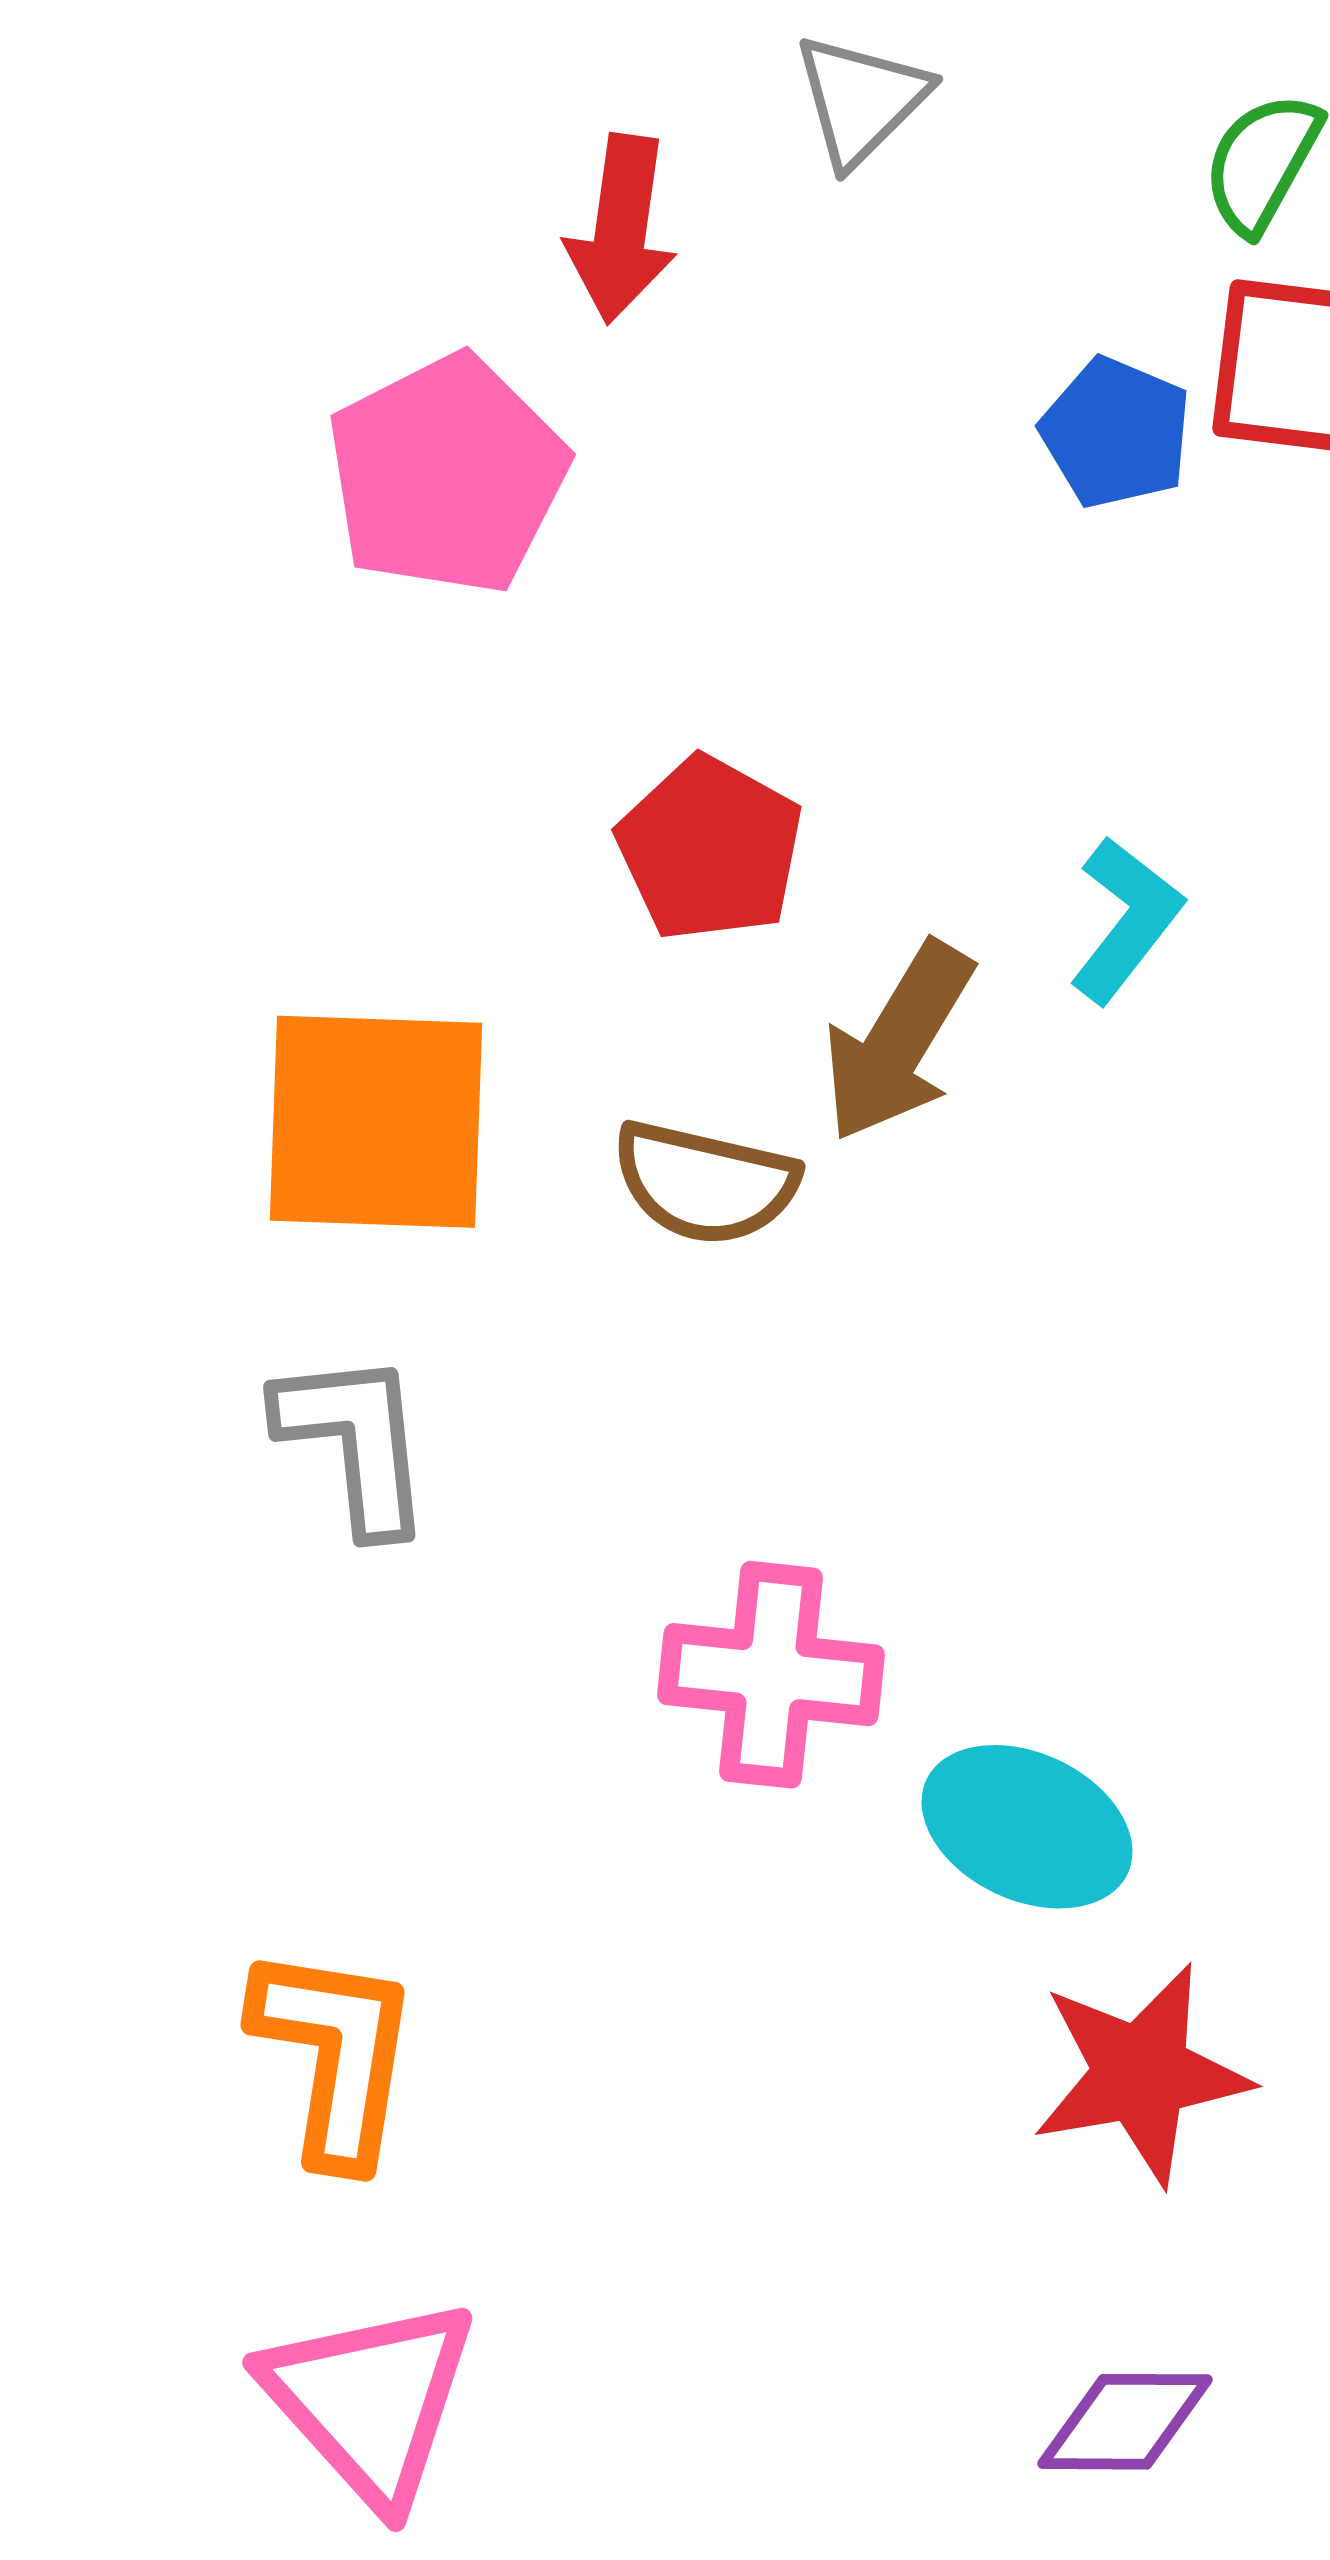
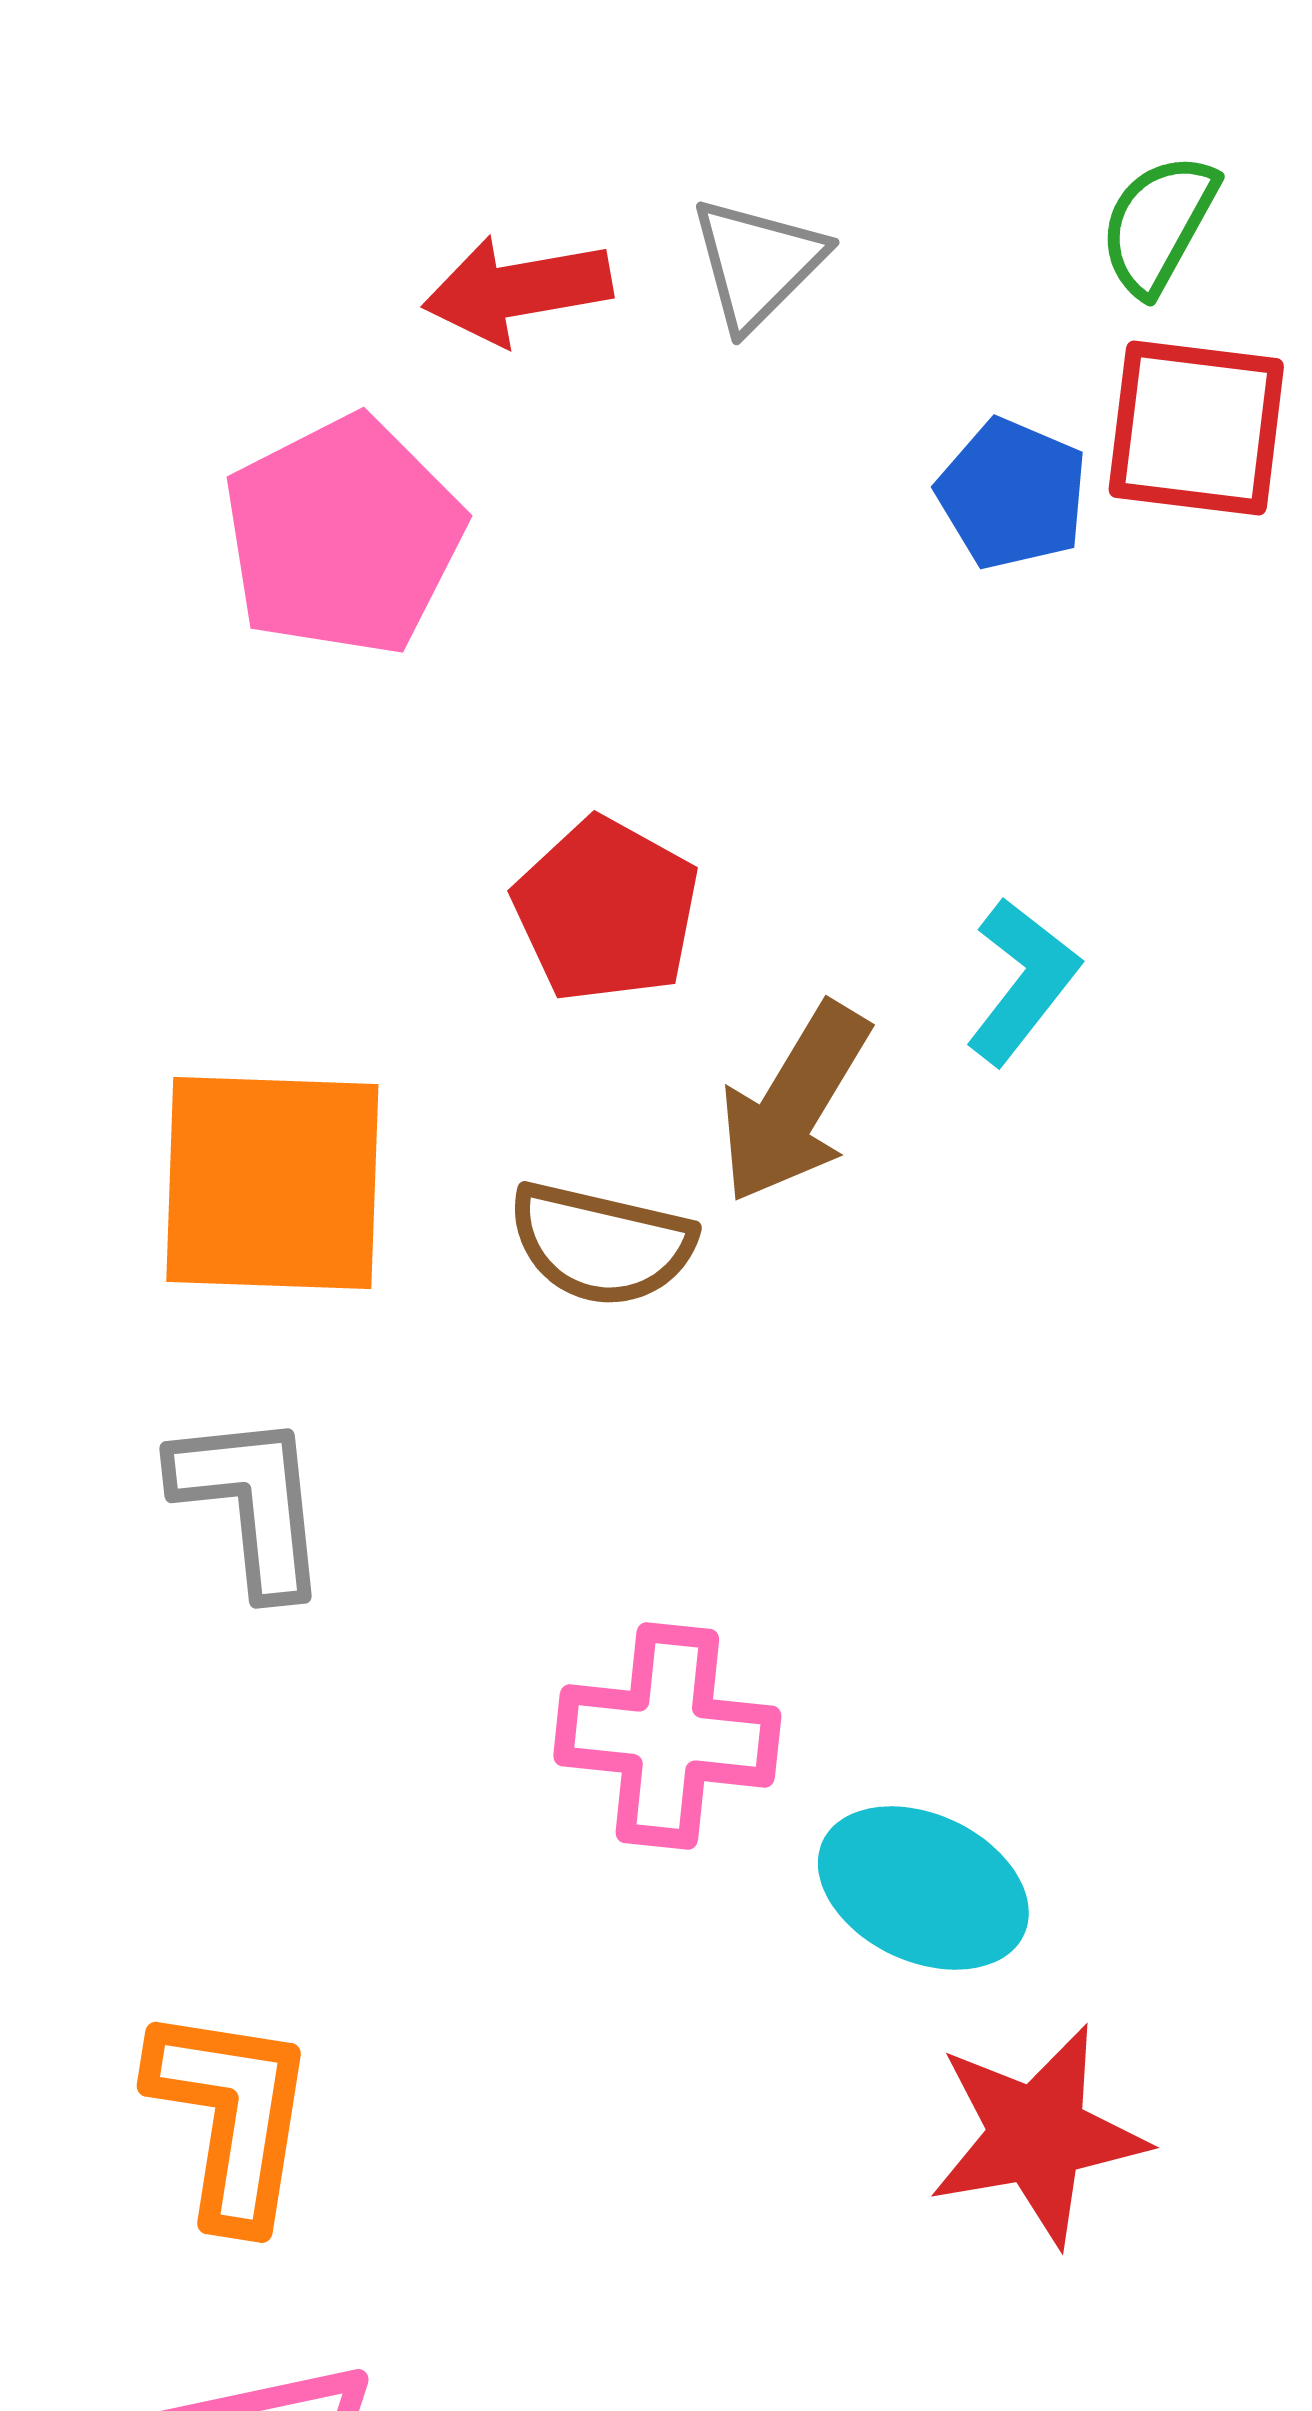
gray triangle: (861, 100) -> (757, 263), moved
red arrow: (621, 229) -> (517, 290), turned 72

